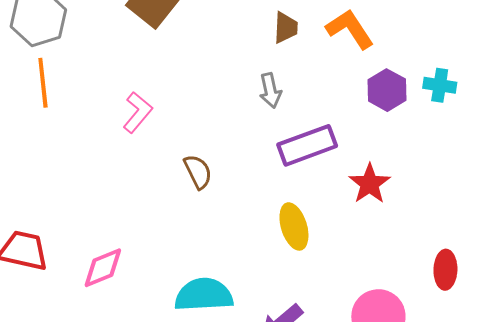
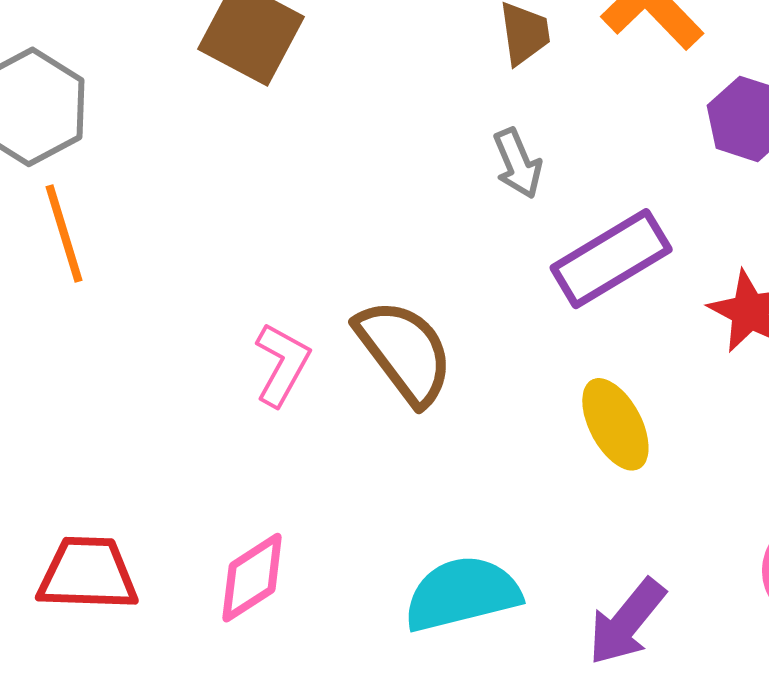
pink L-shape: (138, 112) -> (282, 364), moved
brown semicircle: (198, 172) -> (404, 352), size x1.6

